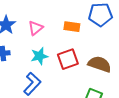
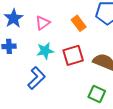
orange rectangle: (72, 27) -> (79, 23), turned 42

